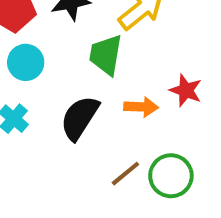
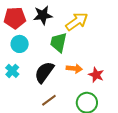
red star: (186, 90) -> (96, 75), moved
brown line: (125, 174) -> (49, 100), moved

